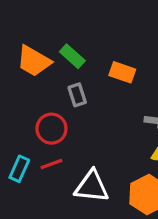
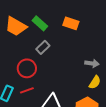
orange rectangle: (122, 72) -> (71, 23), moved
gray rectangle: (77, 95) -> (43, 47), turned 64

